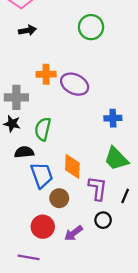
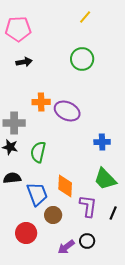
black semicircle: (24, 152) -> (12, 178), moved
black circle: (103, 220) -> (87, 241), moved
red circle: (43, 227) -> (26, 233), moved

